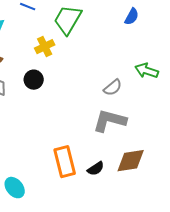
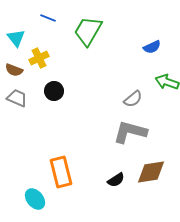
blue semicircle: (132, 17) -> (152, 47), moved, turned 36
yellow cross: (45, 47) -> (39, 58), moved
orange rectangle: (65, 162) -> (61, 172), moved

